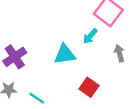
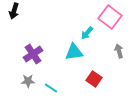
cyan arrow: (90, 36) -> (87, 33), moved

